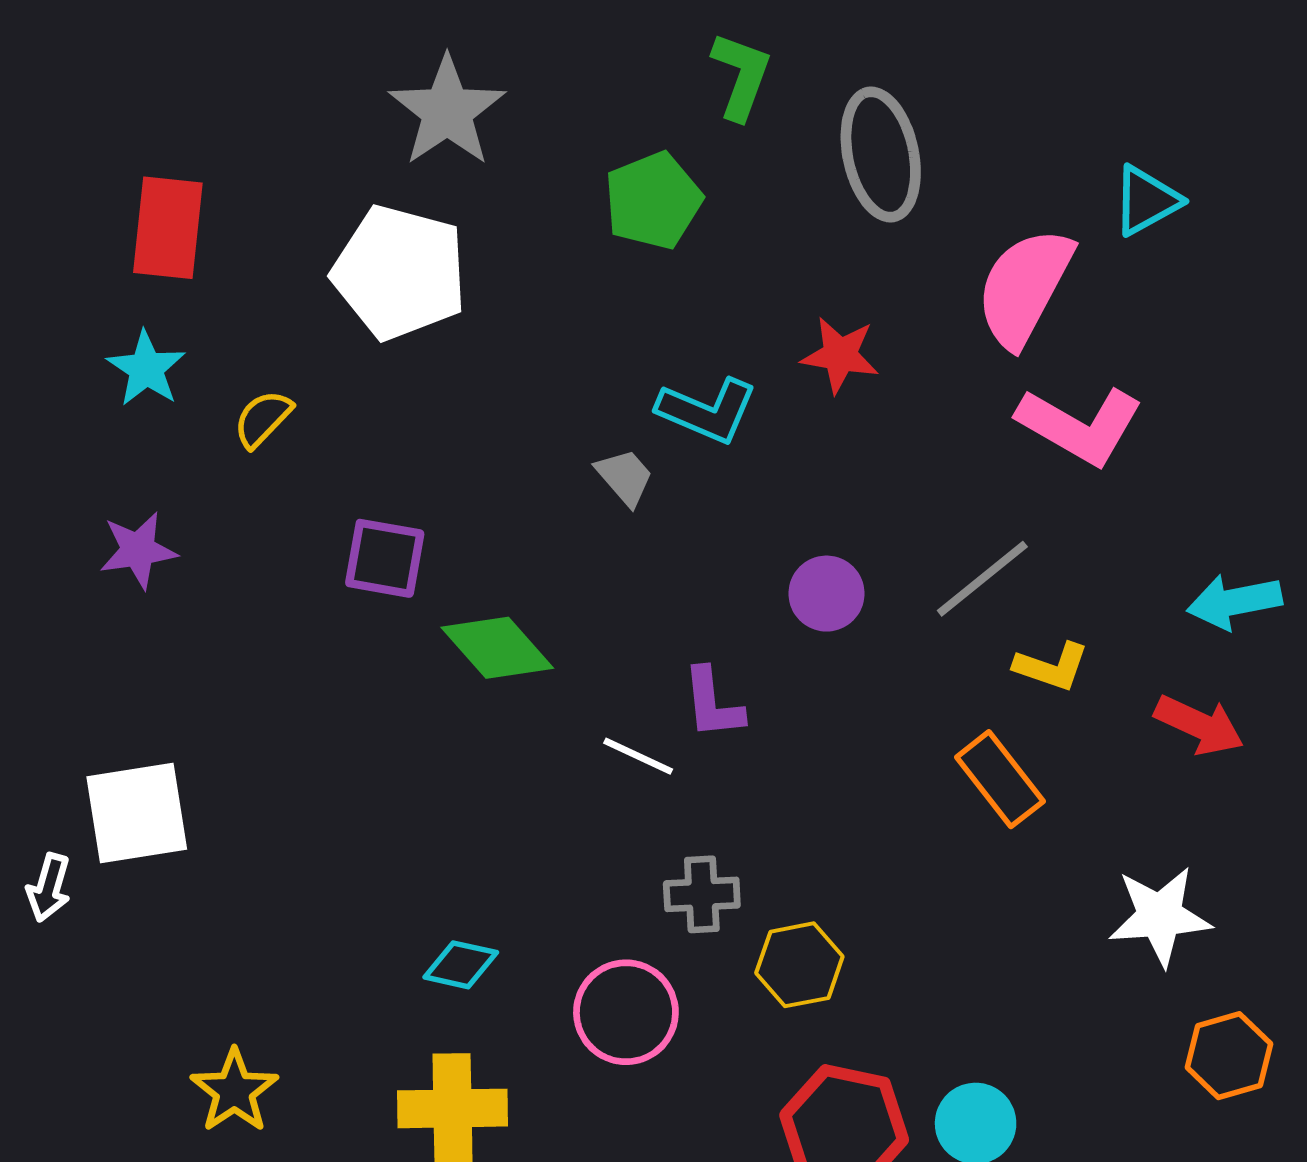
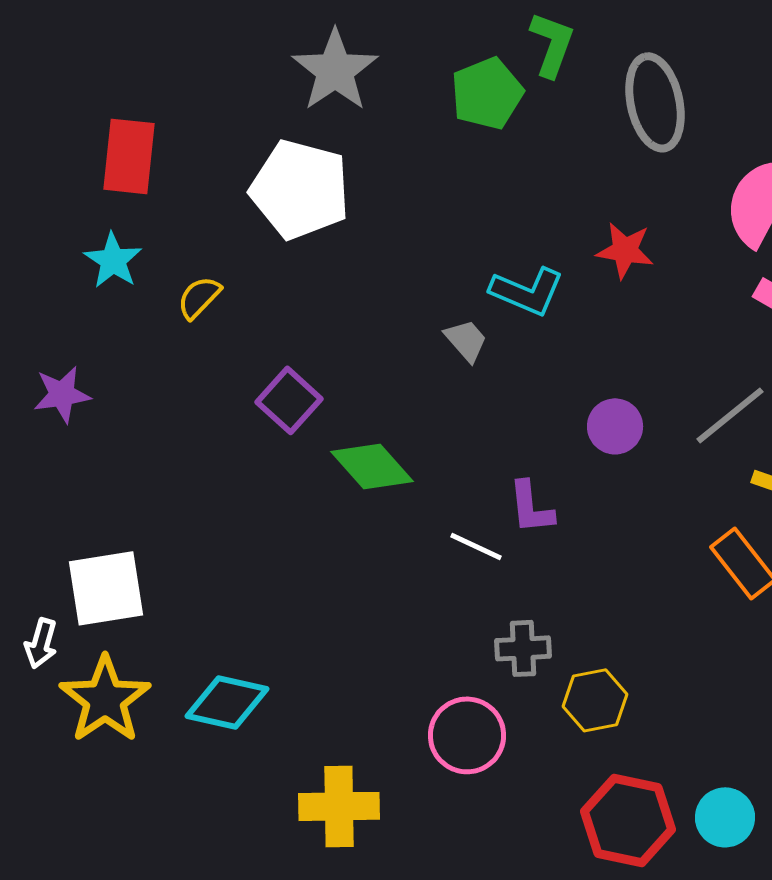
green pentagon: (653, 201) -> (487, 93), moved
purple star: (138, 550) -> (62, 394), moved
purple square: (385, 558) -> (289, 400), turned 32
cyan diamond: (461, 965) -> (227, 702), moved, size x1.5
yellow star: (234, 1091) -> (105, 699), moved, size x1.4

